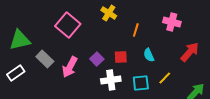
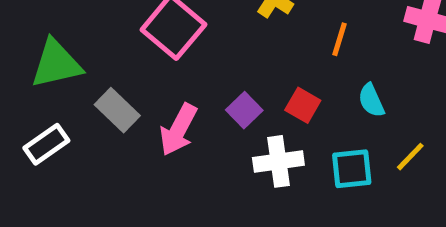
red square: (121, 57) -> (303, 105), turned 32

